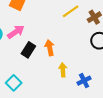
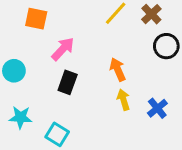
pink arrow: (16, 32) -> (63, 49), moved
orange arrow: (50, 48) -> (118, 69), moved

